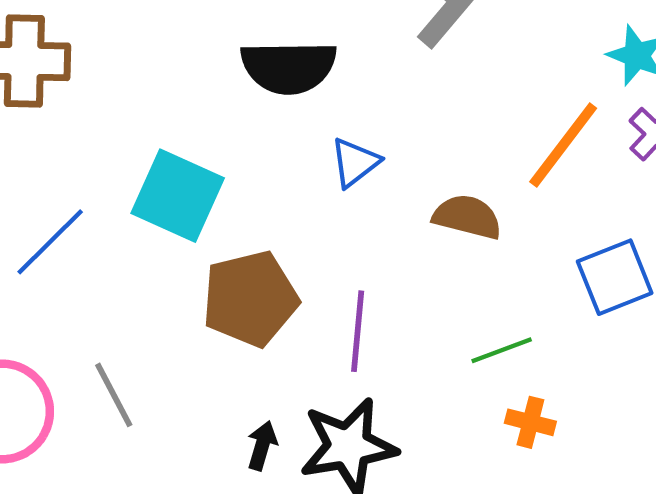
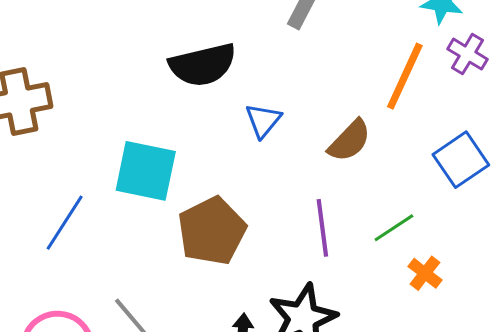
brown semicircle: (467, 217) -> (350, 141), turned 132
purple line: (358, 331) -> (322, 228), moved
orange cross: (530, 422) -> (425, 273), turned 36

